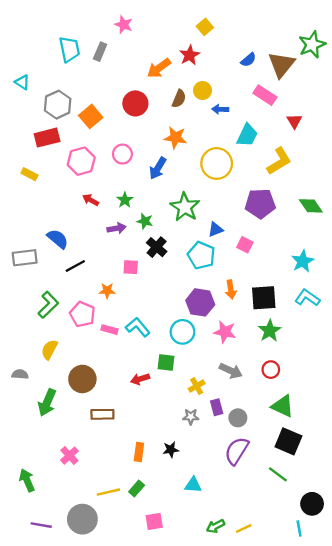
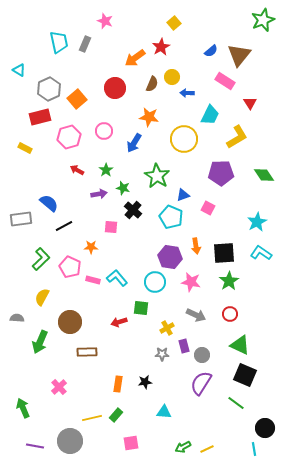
green star: (312, 45) -> (263, 20), moved

